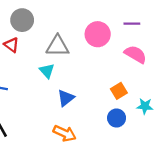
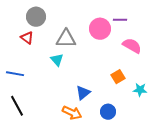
purple line: (132, 24) -> (120, 20), moved
blue triangle: (66, 98) -> (83, 93), moved
blue circle: (117, 118) -> (108, 112), moved

